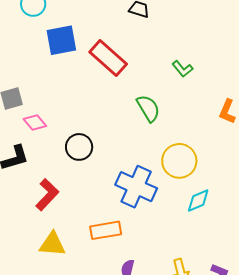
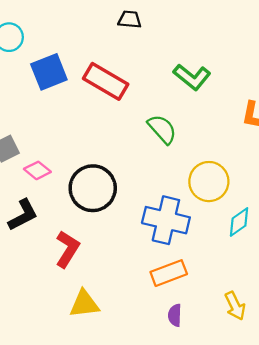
green L-shape: (182, 69) -> (192, 77), size x1.5
black circle: (79, 147) -> (93, 188), size x1.5
orange rectangle: (106, 230) -> (169, 273), moved

